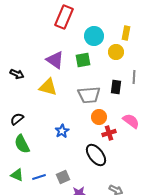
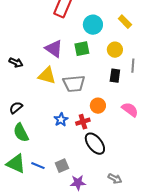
yellow rectangle: (126, 33) -> (125, 22), turned -56
yellow circle: (116, 52) -> (115, 50), moved
gray trapezoid: (89, 95) -> (74, 84), moved
red cross: (109, 133) -> (83, 122), moved
green triangle: (17, 175) -> (16, 164), size x1.5
blue line: (39, 177) -> (38, 166), turned 40

